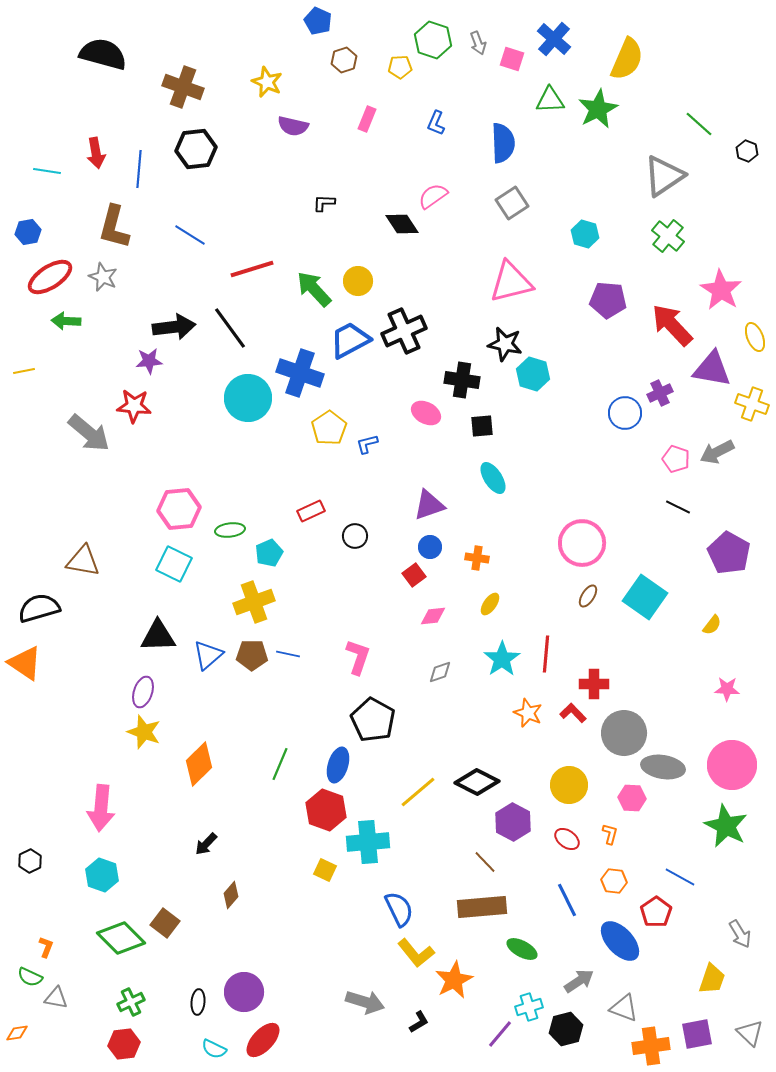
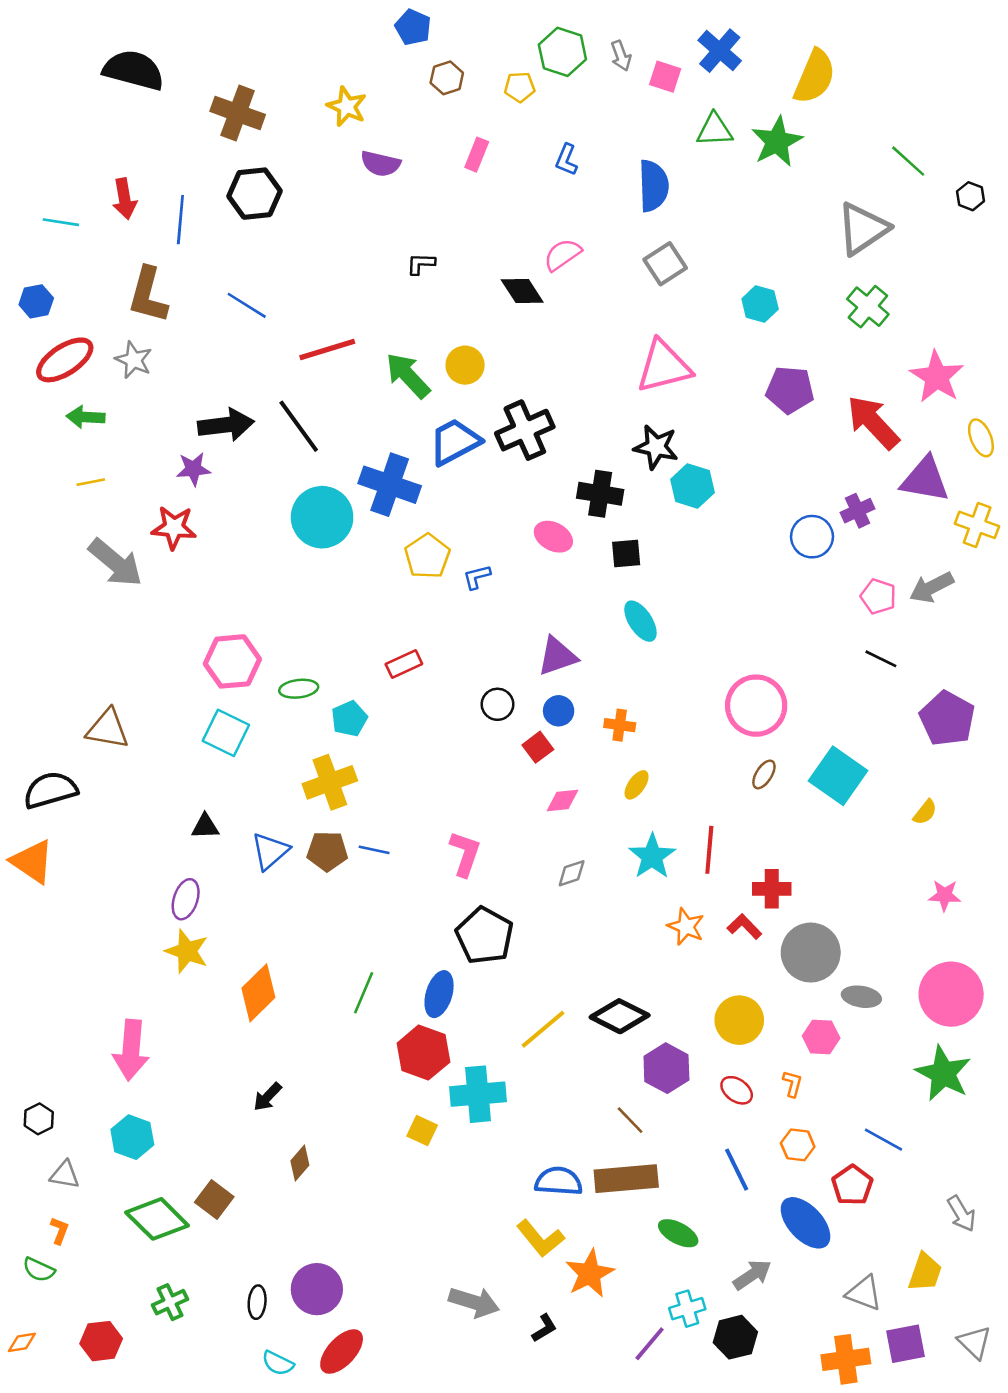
yellow line: (24, 371) -> (91, 482), moved
black circle: (355, 536) -> (498, 704), moved
black triangle: (158, 636) -> (205, 826), size x0.6
gray ellipse: (663, 767) -> (861, 997), size x0.7
blue semicircle: (399, 909) -> (559, 1181), moved, turned -60
gray triangle: (56, 998) -> (65, 1175), moved
gray triangle: (624, 1008) -> (864, 1293), moved
red hexagon: (124, 1044) -> (101, 1341), moved

